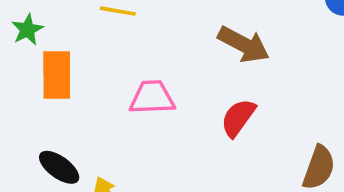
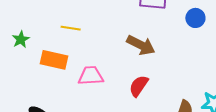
orange rectangle: (57, 75) -> (54, 60), moved, turned -76

